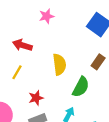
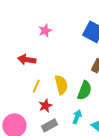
yellow semicircle: (59, 64) -> (61, 85), moved
yellow line: (17, 72) -> (36, 86), moved

